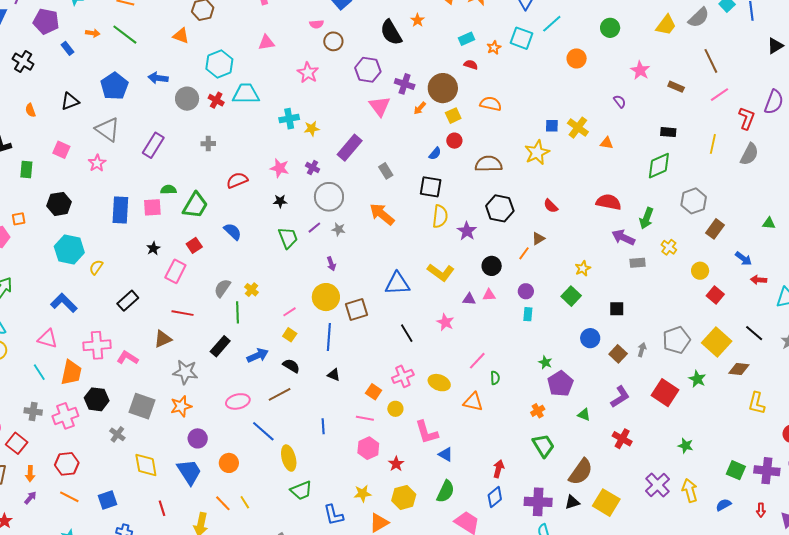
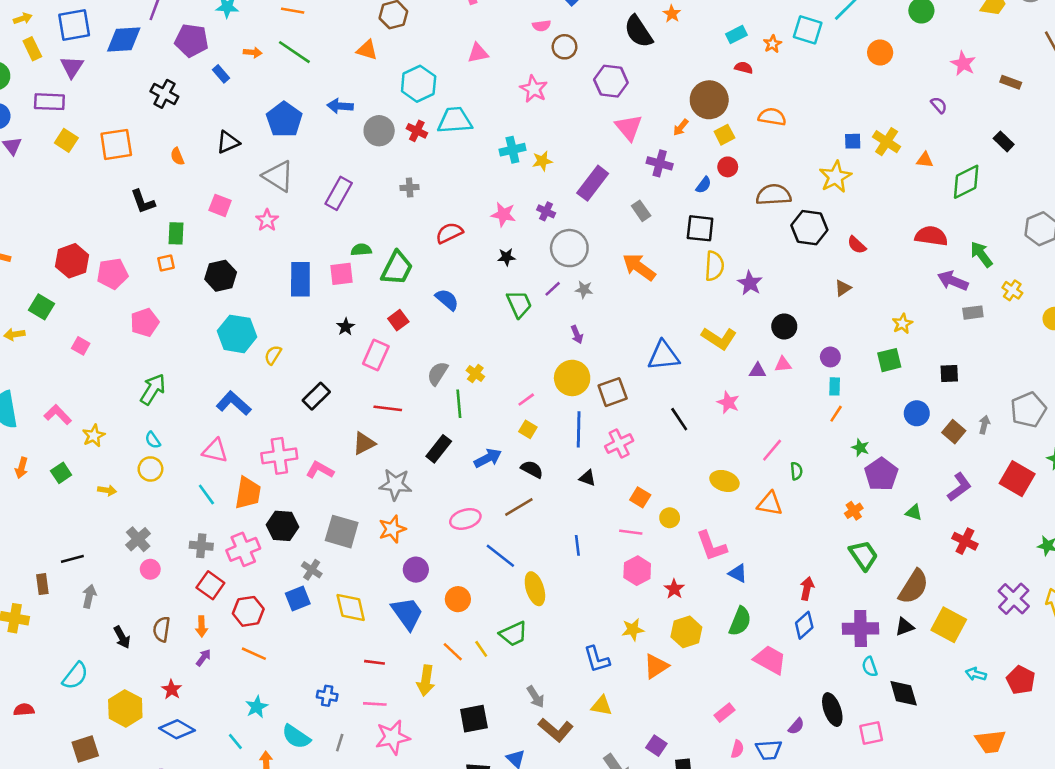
purple cross: (405, 84) -> (660, 163), moved
black rectangle: (668, 132) -> (1004, 141), turned 42
green diamond: (659, 166) -> (966, 182), moved
black hexagon: (500, 208) -> (809, 228), moved
green arrow: (646, 218) -> (981, 254), turned 125
orange square: (19, 219) -> (166, 263), moved
orange line: (524, 253) -> (836, 414), moved
green square: (571, 296) -> (889, 360), turned 36
pink cross: (403, 376) -> (619, 443), moved
red square: (17, 443) -> (210, 585), moved
green trapezoid: (301, 490) -> (513, 634), moved
blue square: (108, 500) -> (298, 599), moved
red line: (162, 508) -> (374, 662), turned -63

